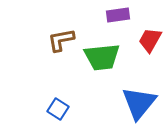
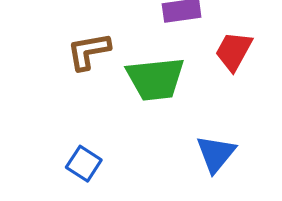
blue triangle: (139, 103) -> (216, 154), size x0.7

